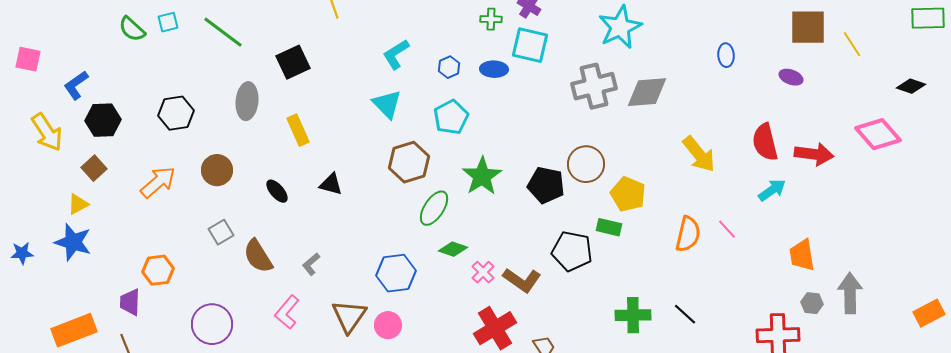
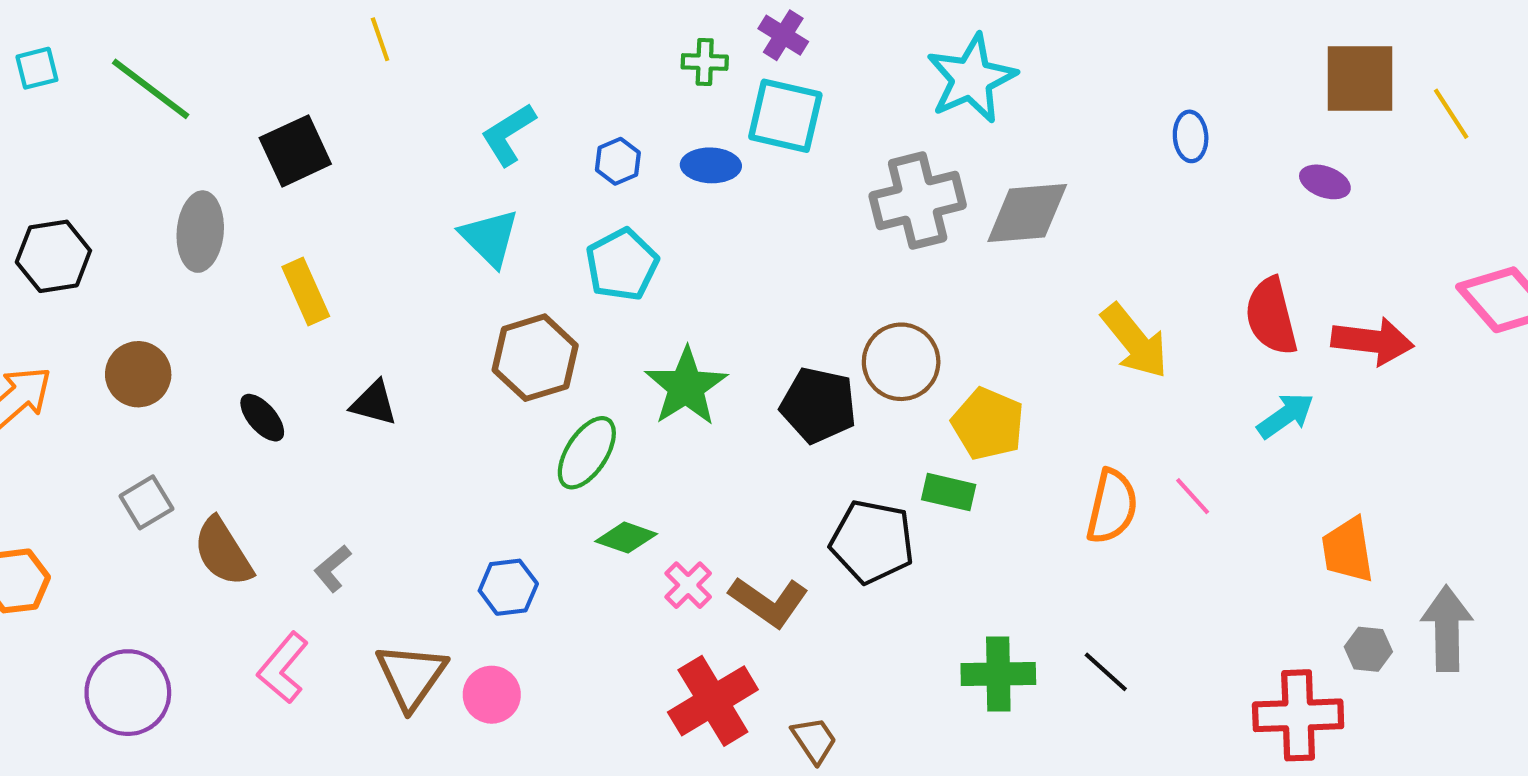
blue hexagon: (396, 273) -> (508, 587), size x0.7

